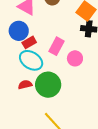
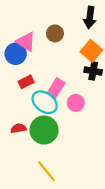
blue circle: (19, 31) -> (16, 54), moved
cyan ellipse: (31, 60) -> (45, 102), moved

